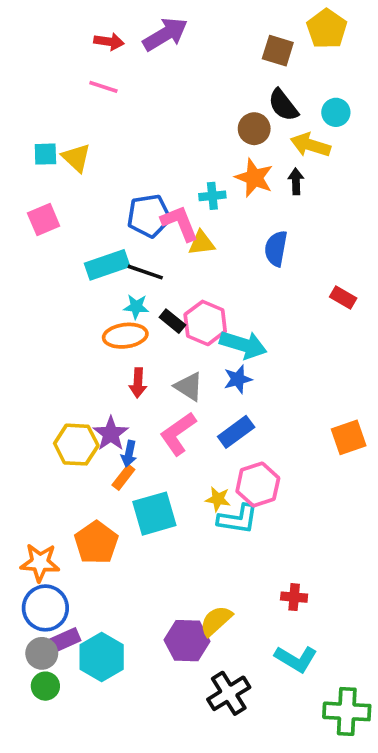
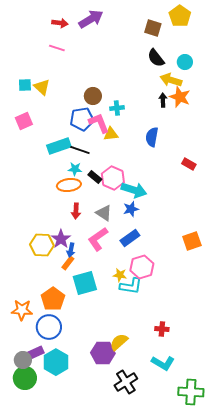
brown circle: (254, 129) -> (93, 96), moved
orange star: (254, 178) -> (180, 97), moved
blue circle: (45, 608) -> (49, 327), moved
green circle: (45, 686) -> (25, 378), size x1.5

